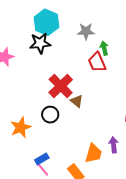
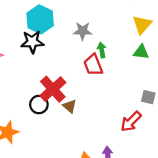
black circle: (50, 115) -> (39, 105), moved

